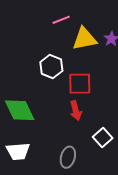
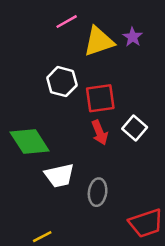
white square: (103, 138) -> (135, 128), moved
white trapezoid: (18, 151) -> (59, 175), moved

